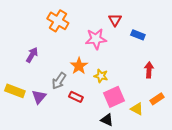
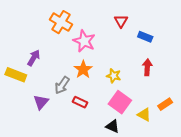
pink star: (96, 39) -> (84, 41), moved, turned 30
red arrow: (149, 70) -> (147, 67), moved
yellow star: (101, 76) -> (114, 76), moved
yellow rectangle: (15, 91) -> (16, 75), moved
pink square: (114, 97) -> (120, 102), turned -30

